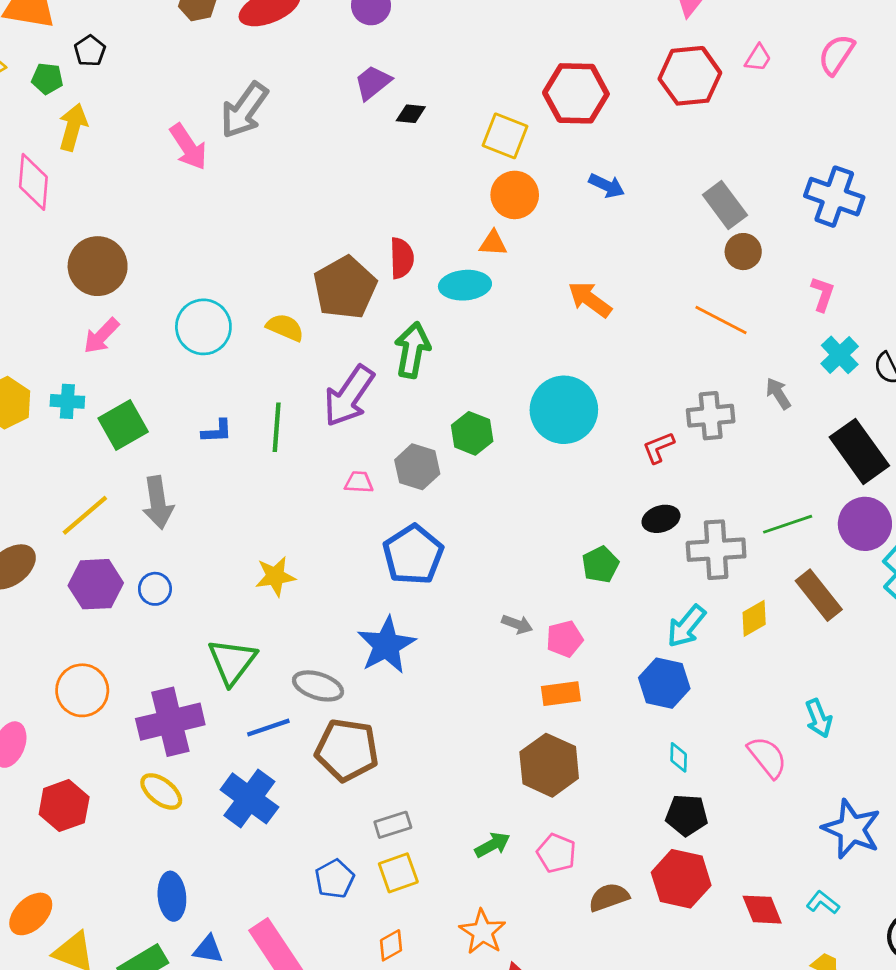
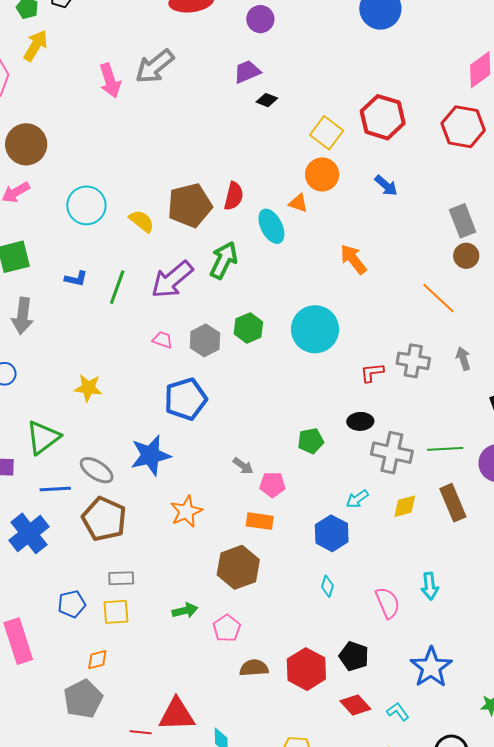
cyan ellipse: (465, 285) -> (271, 226), turned 52
cyan arrow: (686, 626) -> (357, 499), size x0.7
black pentagon: (687, 815) -> (354, 656), moved
red diamond: (762, 910) -> (355, 705), turned -36
orange star: (483, 932) -> (186, 512), moved

